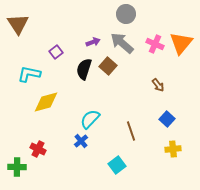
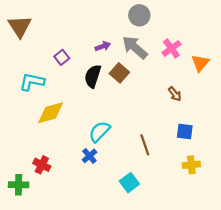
orange triangle: (181, 43) -> (200, 63), moved, size x0.7
pink cross: (155, 44) -> (171, 49), turned 30
blue square: (167, 119) -> (185, 132), turned -35

